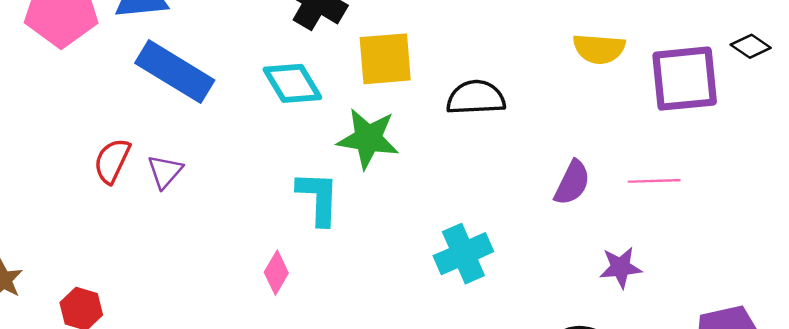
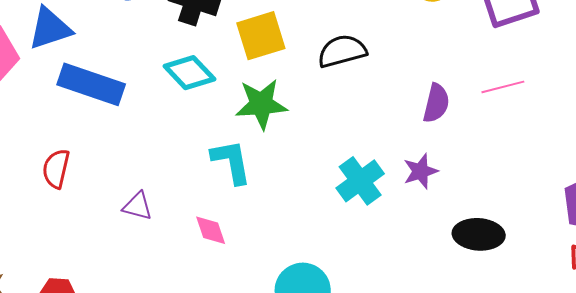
purple triangle: (165, 171) -> (138, 206), moved, turned -44
purple star: (621, 267) -> (420, 171), moved
pink diamond: (276, 273) -> (211, 230), turned -36

